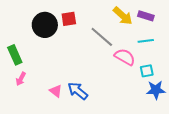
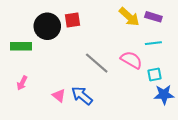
gray line: (102, 37) -> (97, 63), moved
green rectangle: (15, 55) -> (21, 46), moved, turned -66

